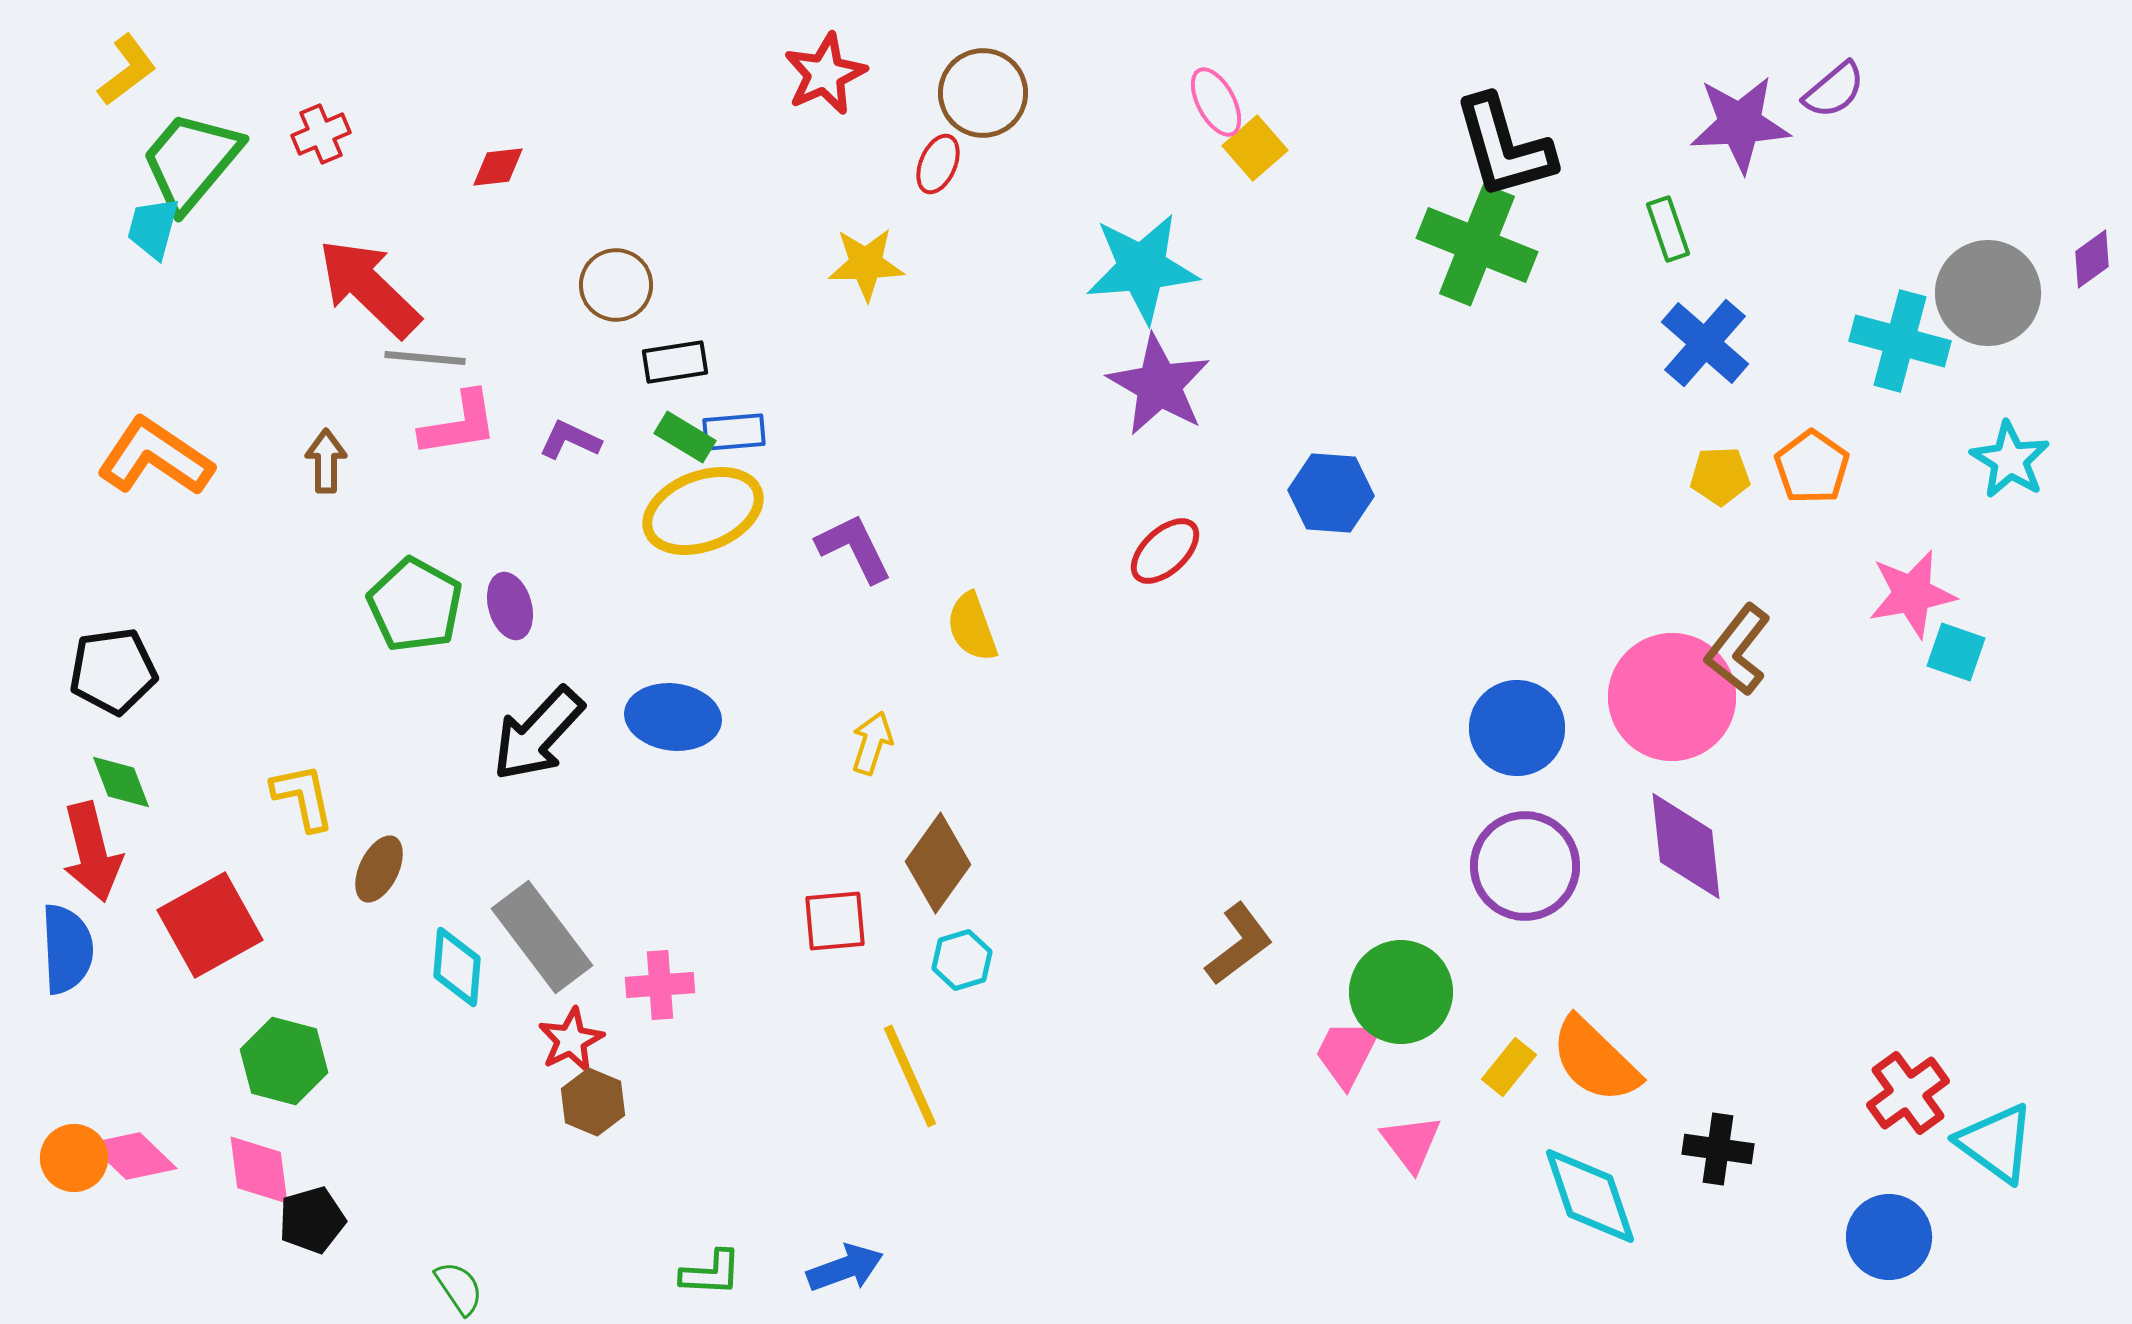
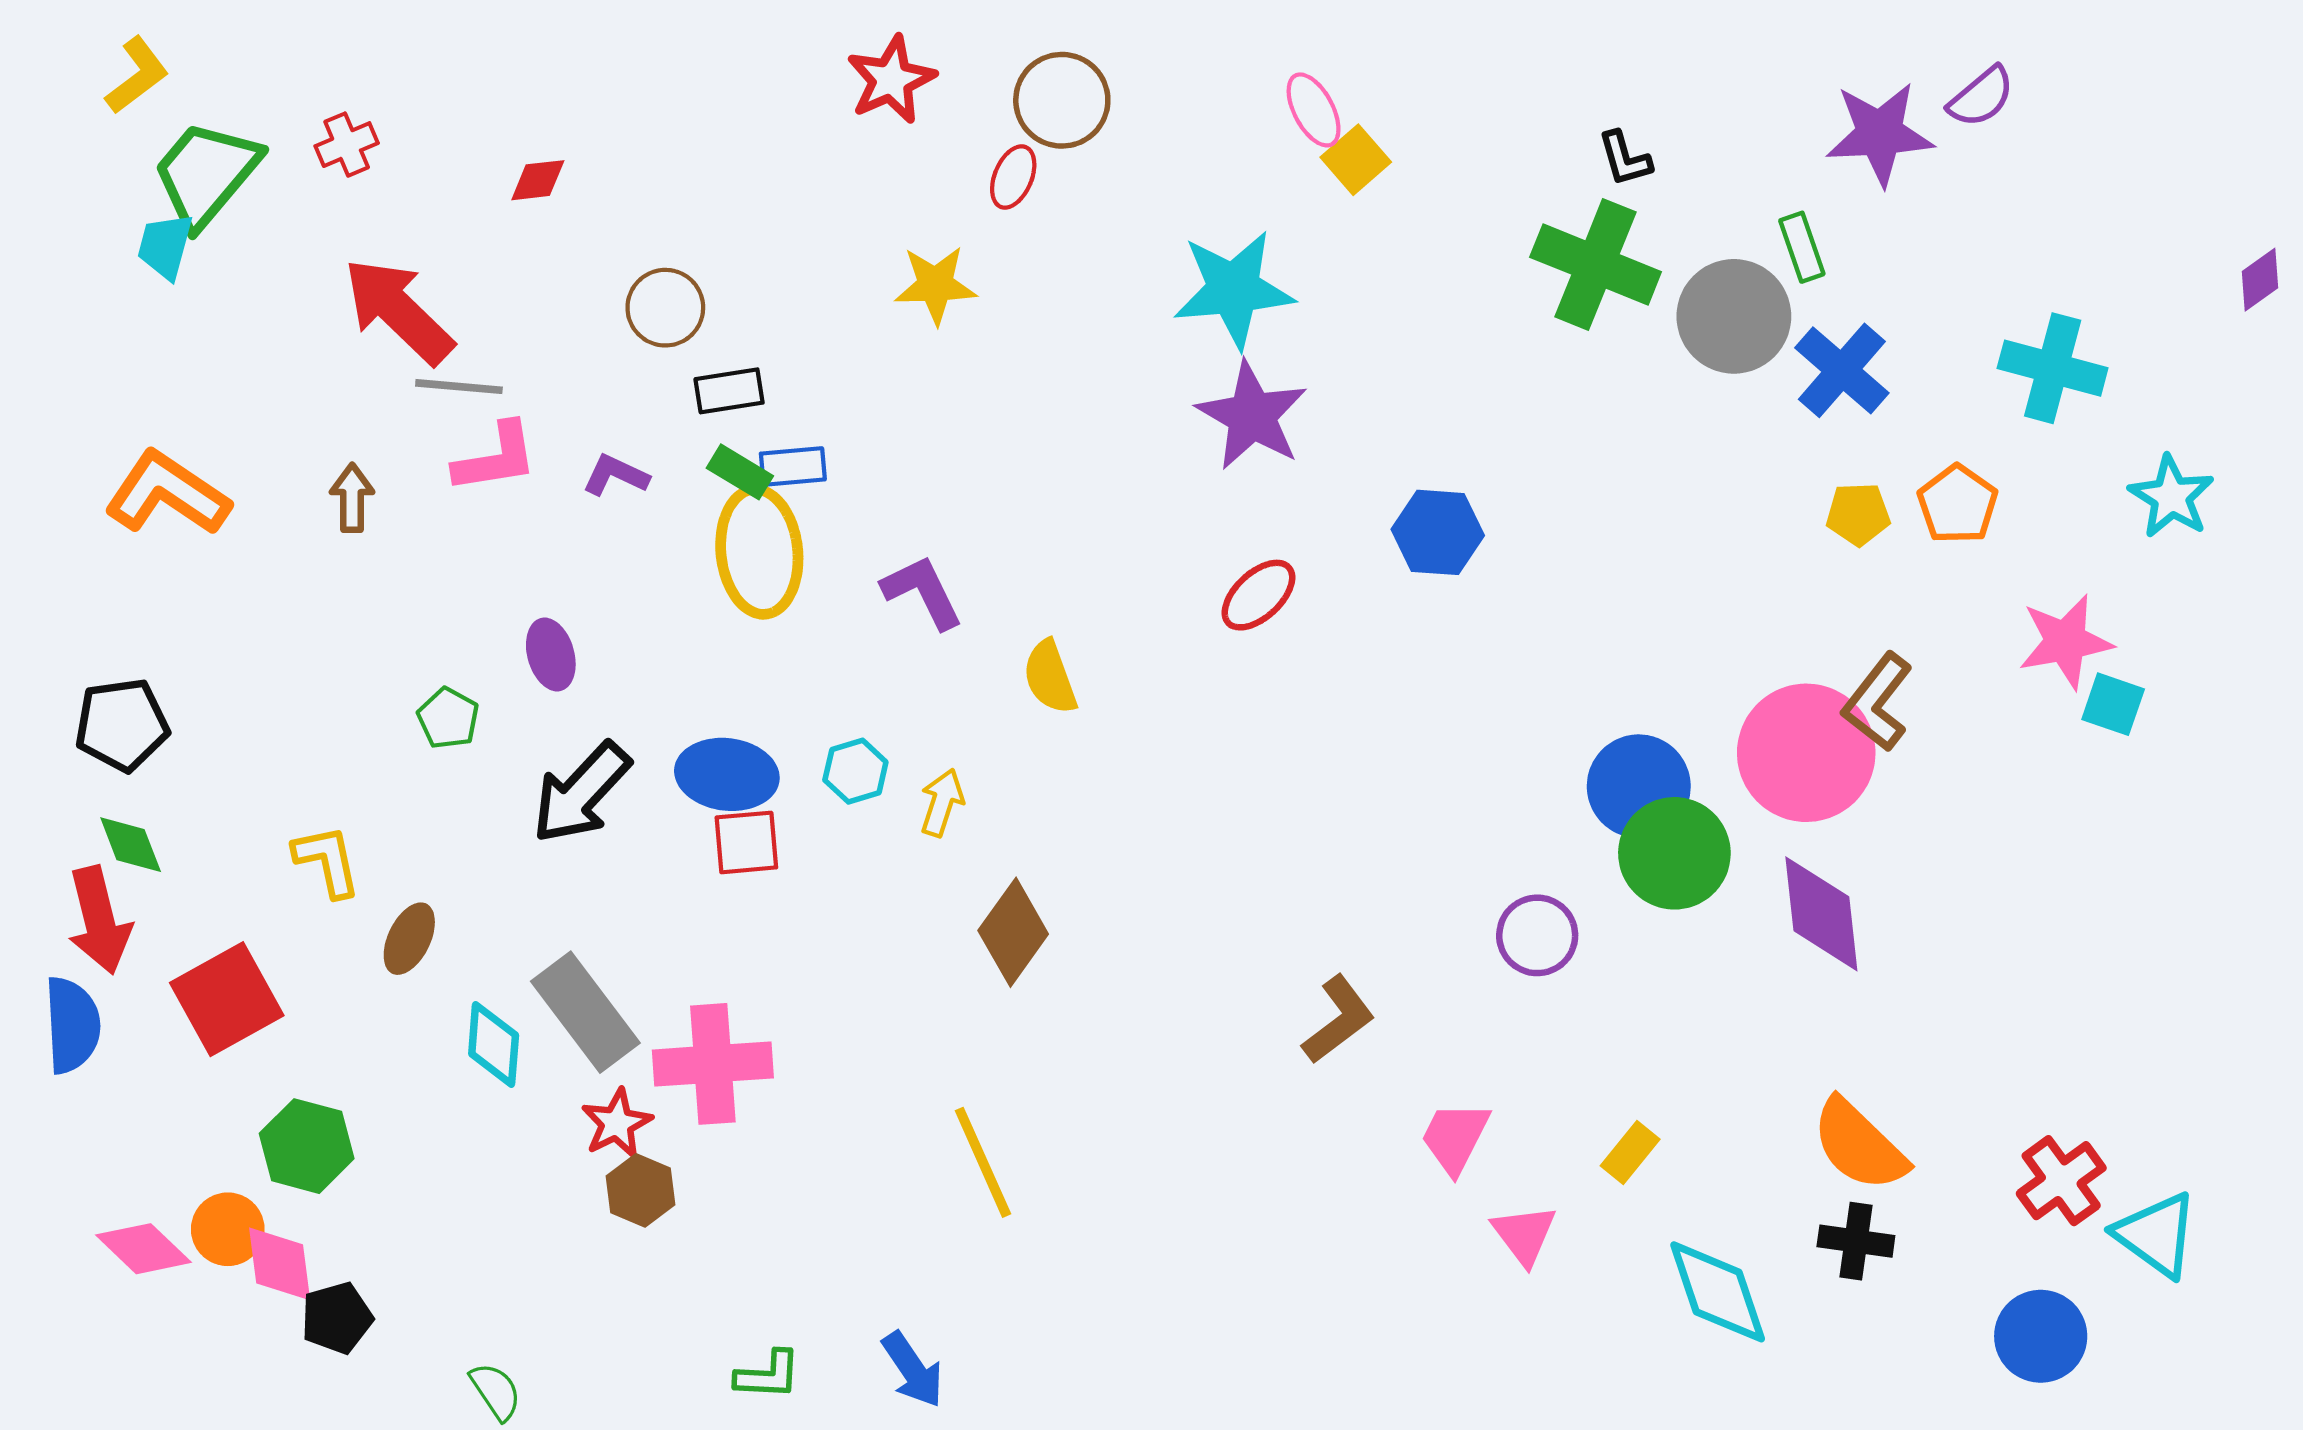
black L-shape: (1504, 147) -> (1625, 159), size x0.5
gray circle: (1988, 293) -> (1734, 316), moved
yellow ellipse: (703, 511) -> (759, 552), turned -75
green pentagon: (415, 605) -> (448, 718), moved, size x0.6
purple circle: (1525, 866) -> (1537, 935), moved, size x0.7
red square: (835, 921) -> (746, 842), moved
cyan hexagon: (962, 960) -> (855, 771), moved
pink cross: (660, 985) -> (713, 1064), size x1.6
green circle: (1401, 992) -> (1674, 853), moved
orange semicircle: (1595, 1060) -> (1859, 1145), moved
orange circle: (74, 1158) -> (228, 1229), moved
blue arrow: (845, 1268) -> (913, 1370), turned 76

